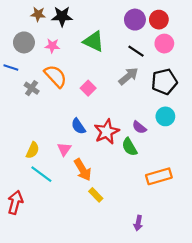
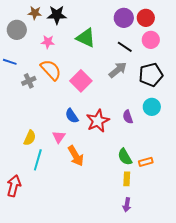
gray circle: (24, 42) -> (17, 30), moved
gray cross: (32, 88) -> (29, 81), turned 32
pink square: (88, 88) -> (81, 81), size x1.5
purple semicircle: (139, 127) -> (128, 117), turned 32
green semicircle: (129, 147) -> (125, 157), moved
cyan line: (41, 174) -> (38, 160), turned 70
orange rectangle: (159, 176) -> (146, 162), size x0.6
yellow rectangle: (96, 195) -> (127, 179), moved, turned 48

